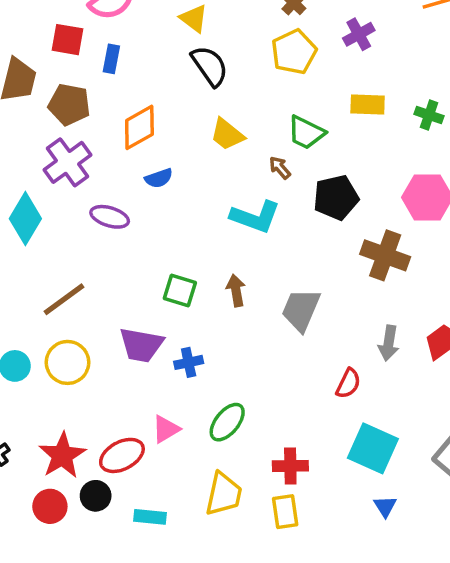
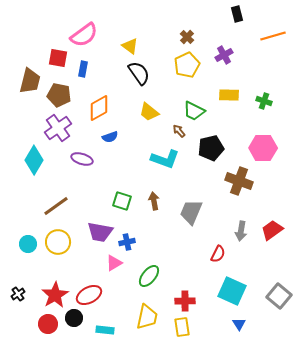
pink triangle: (166, 429) -> (114, 263), moved

